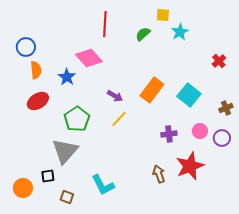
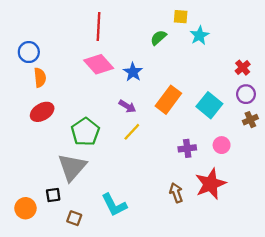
red line: (105, 24) -> (99, 27), moved
blue star: (67, 77) -> (133, 72), moved
purple circle: (222, 138) -> (246, 94), moved

